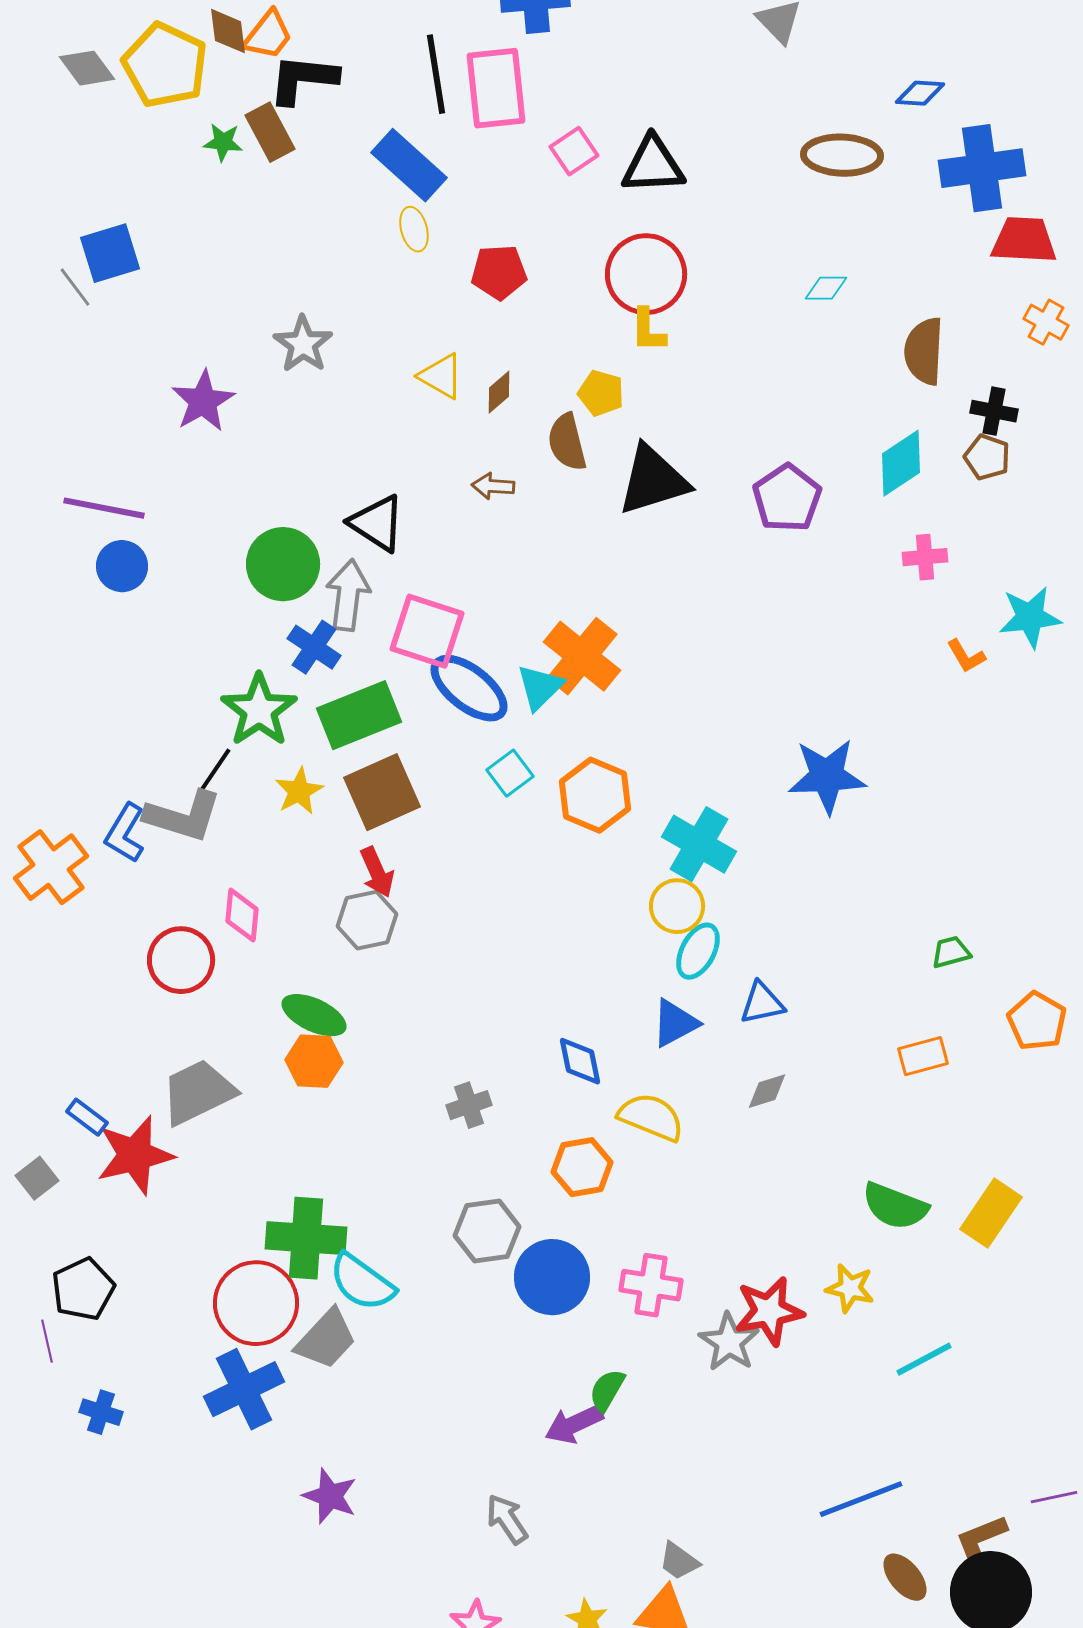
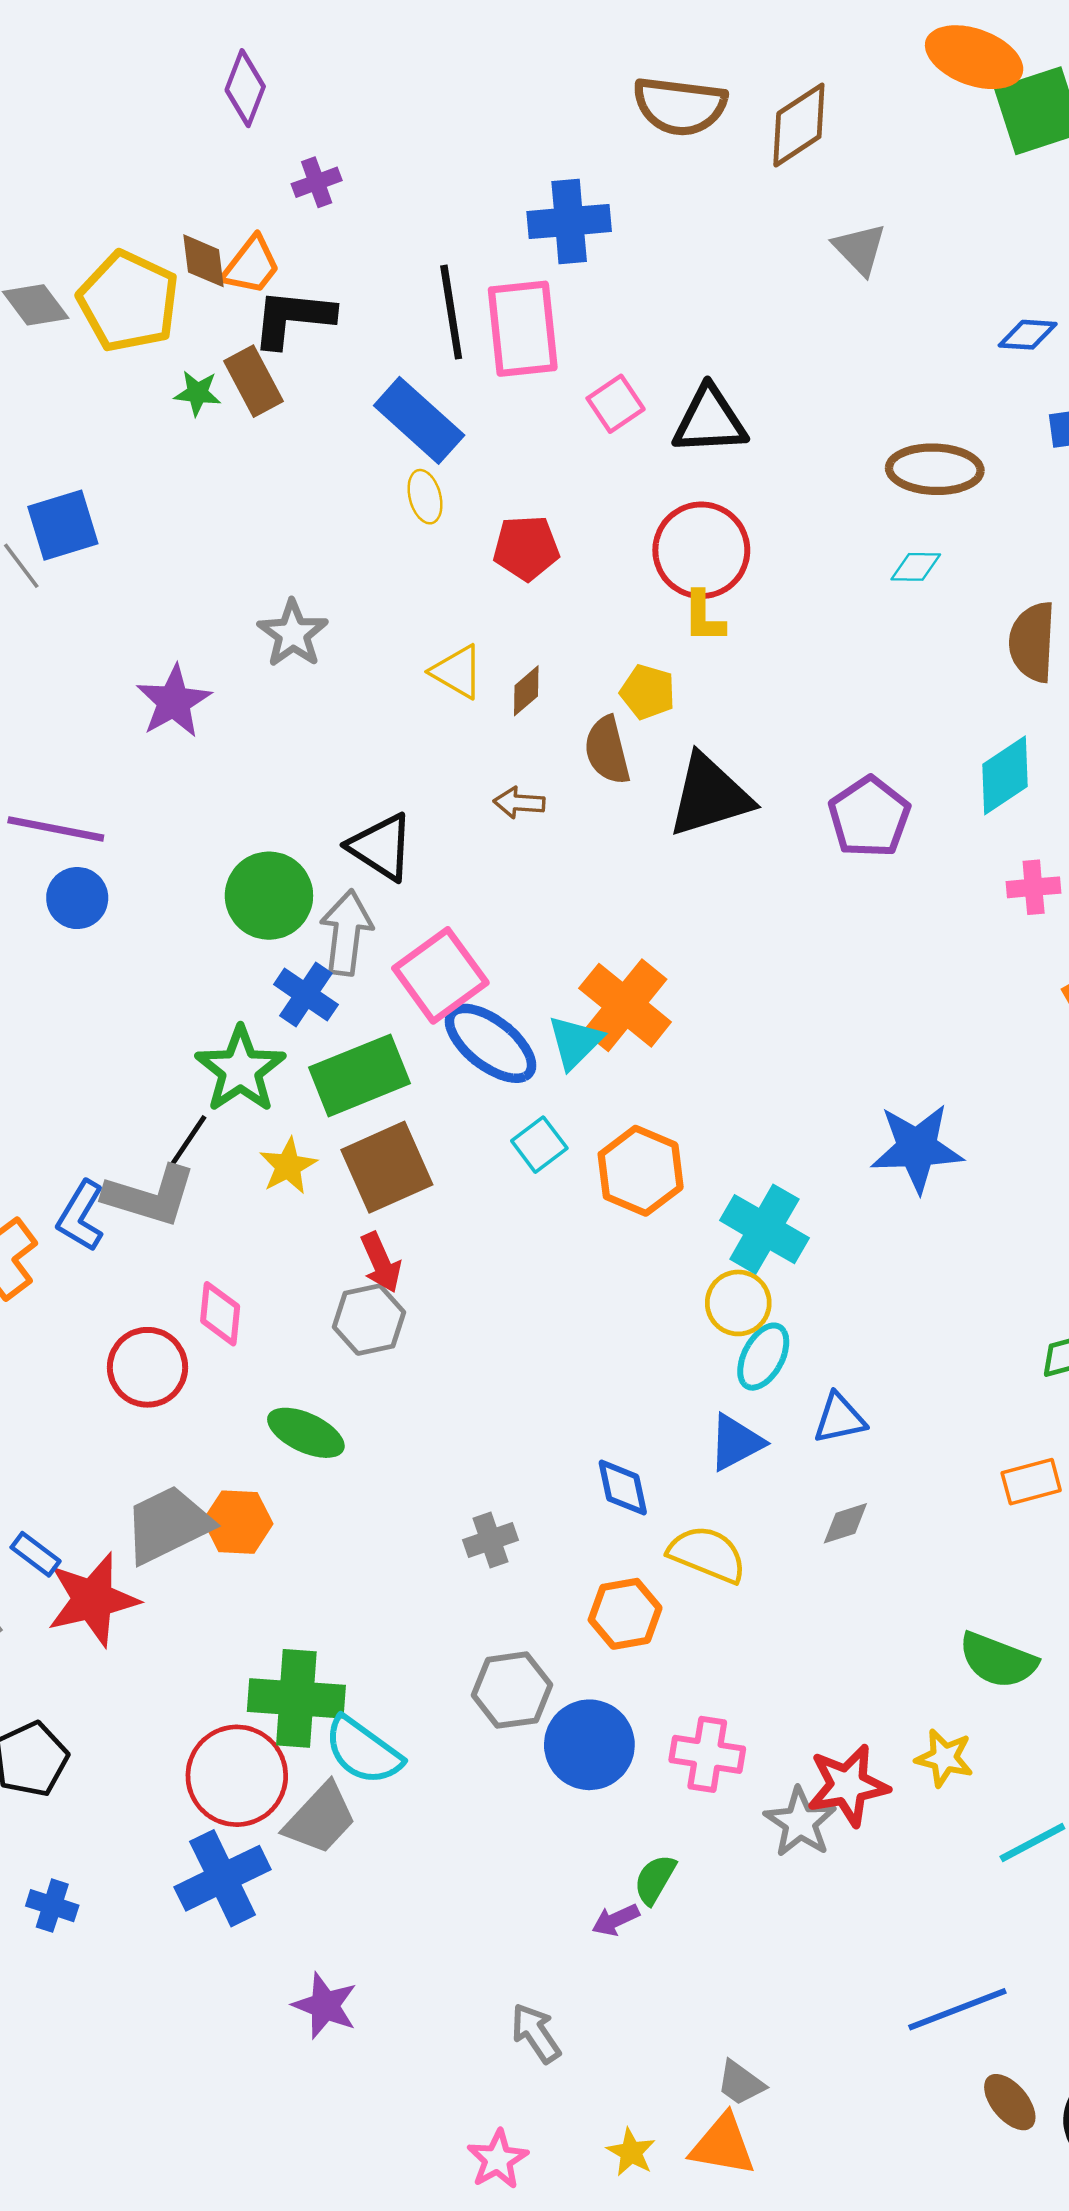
brown ellipse: (842, 155) -> (935, 469), moved
pink square: (427, 631) -> (440, 975), turned 36
orange hexagon: (314, 1061) -> (238, 1522), moved
purple arrow: (574, 1424) -> (616, 1920), size x0.7

